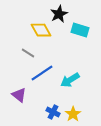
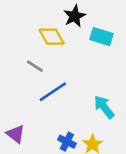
cyan arrow: (70, 80) -> (104, 107), moved, turned 84
purple triangle: (19, 95) -> (16, 134), moved

